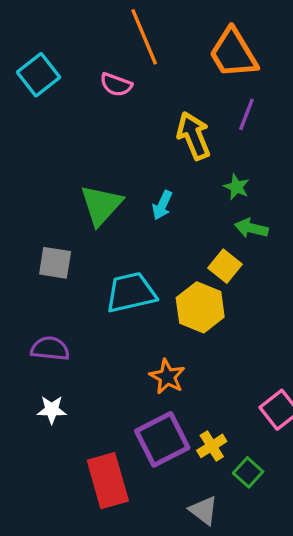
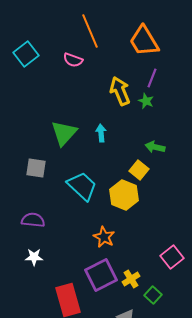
green star: (237, 187) -> (146, 101), moved
cyan arrow: (162, 205) -> (101, 133), turned 150
cyan trapezoid: (131, 293) -> (82, 186), turned 56

